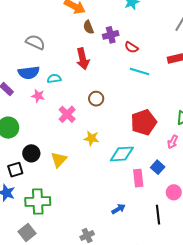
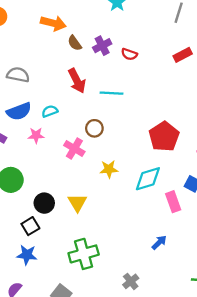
cyan line: (140, 71) -> (111, 93), moved
brown circle: (96, 99) -> (94, 128), moved
green cross: (38, 201) -> (84, 254), moved

